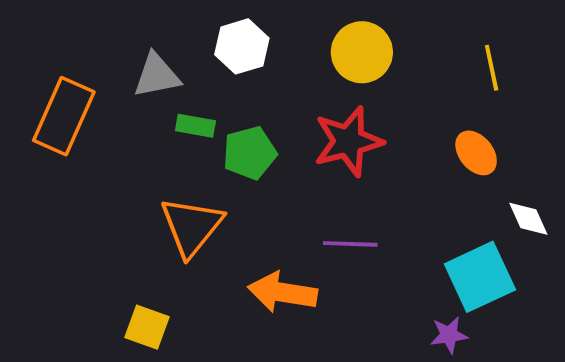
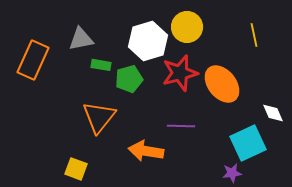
white hexagon: (242, 46) -> (148, 41), moved, size x1.4
orange ellipse: (476, 153) -> (222, 84), moved, size x1.6

